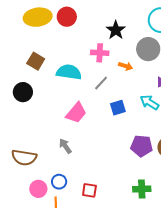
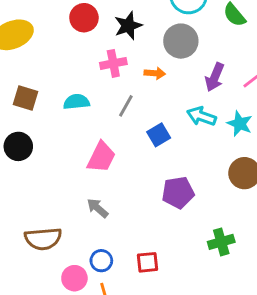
red circle: (67, 17) -> (84, 18), moved
black star: (116, 30) -> (128, 26), turned 30
cyan semicircle: (69, 72) -> (76, 102), size x0.7
purple pentagon: (142, 146) -> (178, 192), moved

